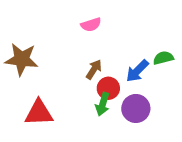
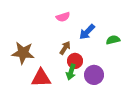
brown star: (22, 59) -> (23, 53), moved
blue arrow: (137, 71) -> (87, 32), moved
red triangle: (39, 113) -> (41, 78), moved

